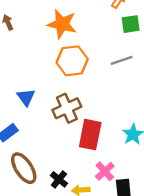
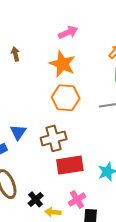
blue triangle: (26, 97) -> (18, 132), moved
red rectangle: (90, 135) -> (70, 165), turned 60

